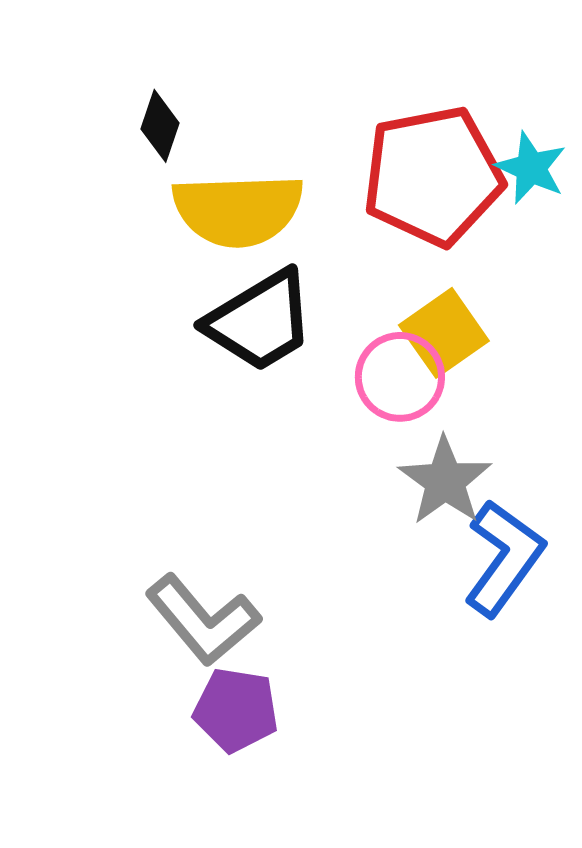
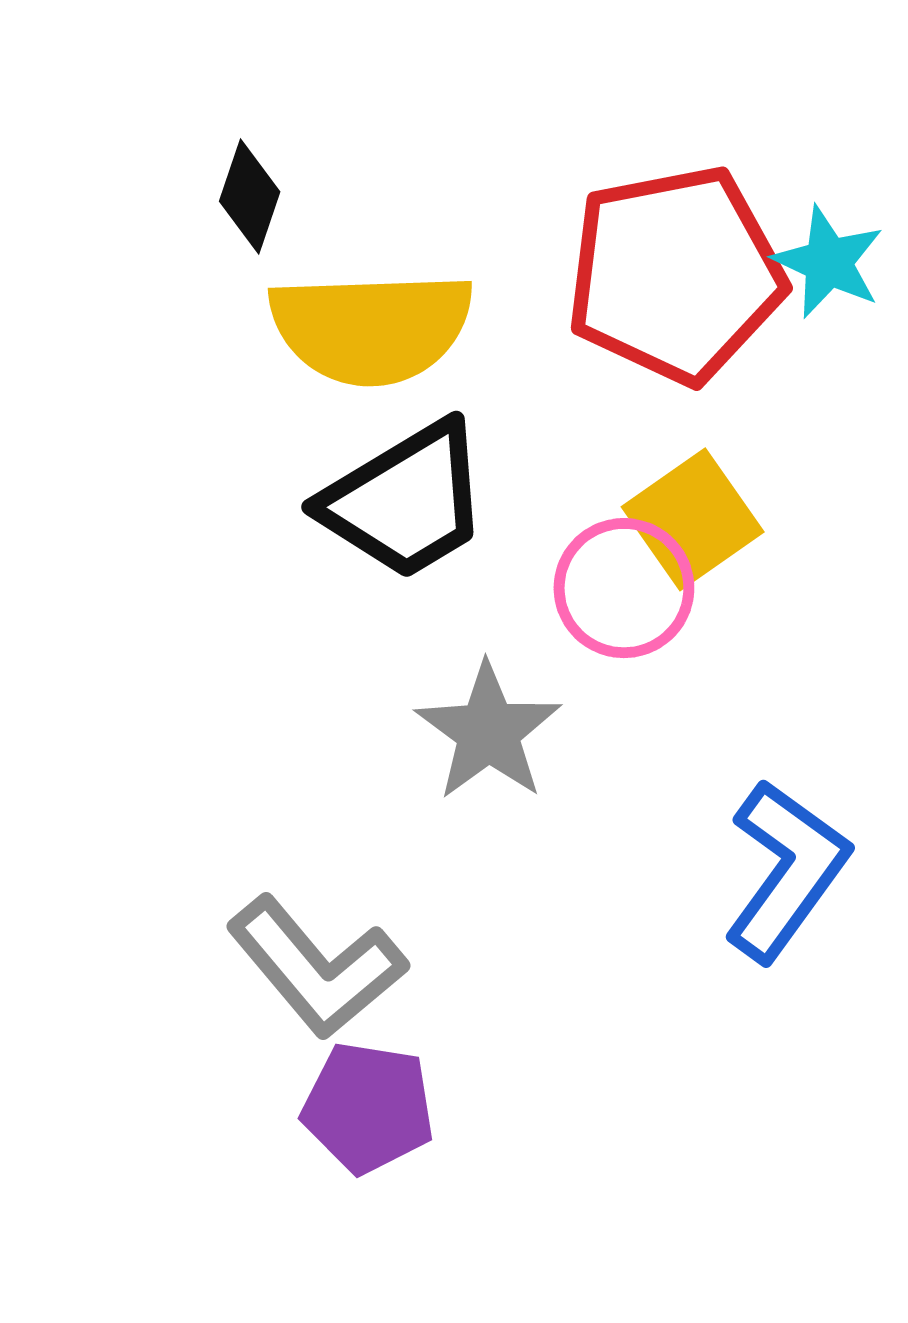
gray star: (445, 481) -> (488, 732), moved

